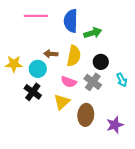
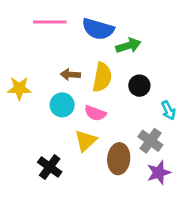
blue semicircle: (71, 21) -> (98, 29), turned -75
cyan circle: (38, 69) -> (62, 105), moved
gray cross: (93, 82) -> (150, 141), moved
black cross: (33, 92) -> (50, 167), moved

